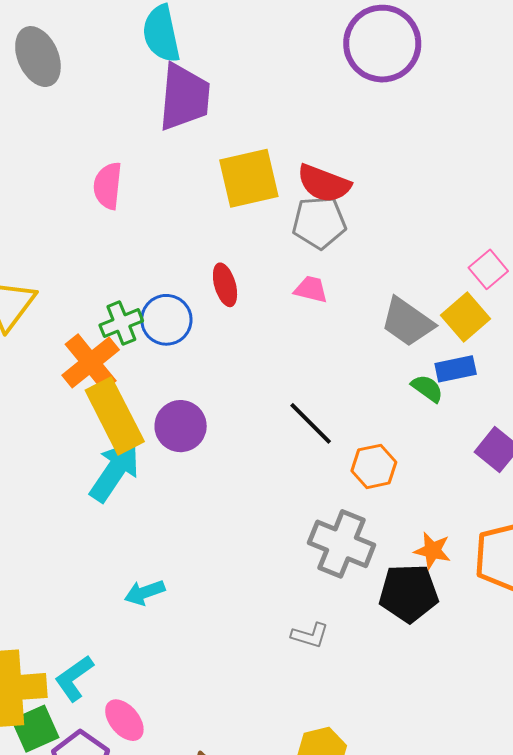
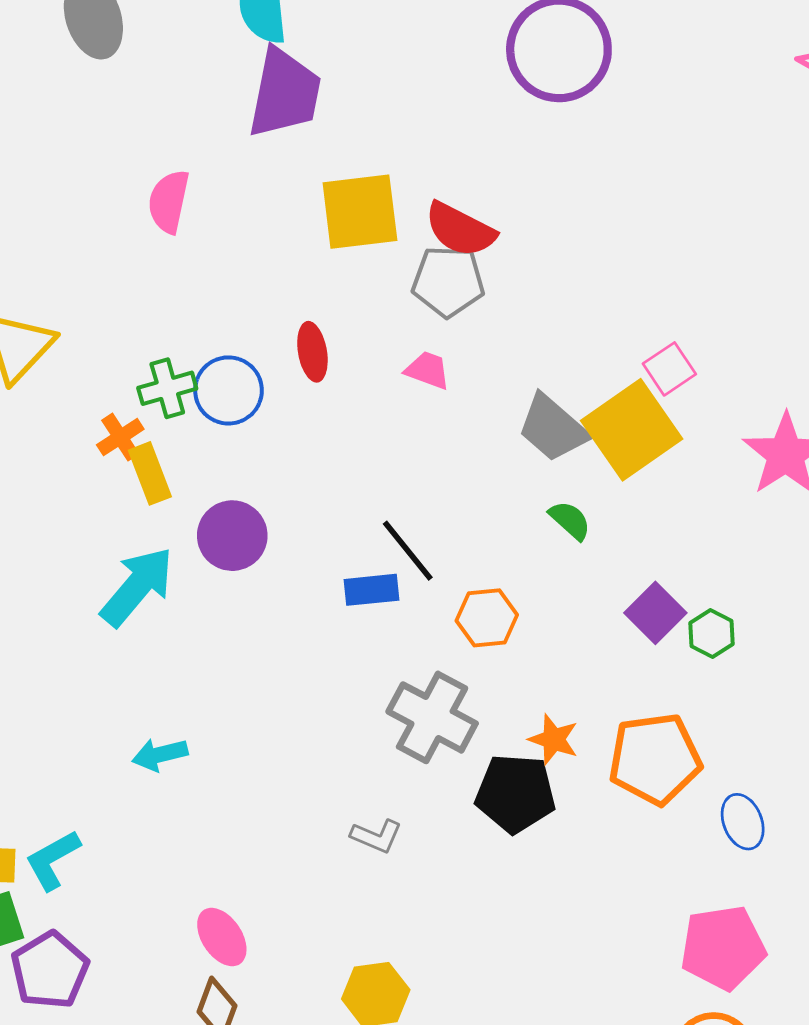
yellow square: (465, 317) -> (632, 430), size x1.5
orange cross: (91, 362) -> (120, 437), size x0.6
blue rectangle: (456, 369) -> (372, 590), moved
yellow rectangle: (115, 416) -> (150, 473), moved, size x0.6
pink ellipse: (124, 720) -> (222, 937), moved

